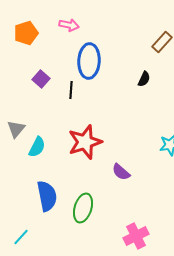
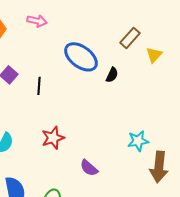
blue ellipse: (89, 61) -> (81, 57), moved, turned -56
red star: (85, 142) -> (53, 138), size x0.7

